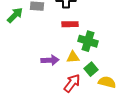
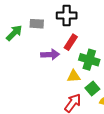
red rectangle: (70, 24) -> (71, 42), turned -56
purple arrow: (50, 60) -> (50, 55), moved

